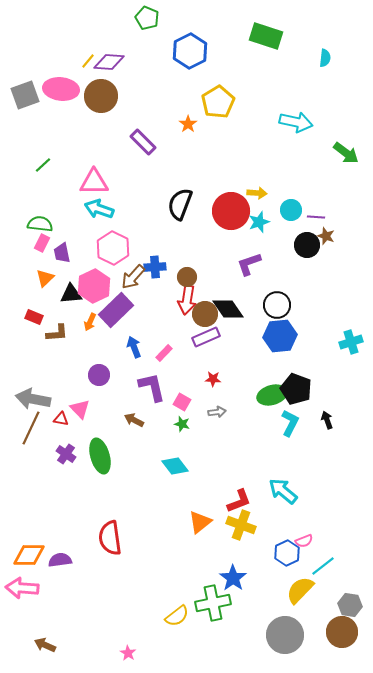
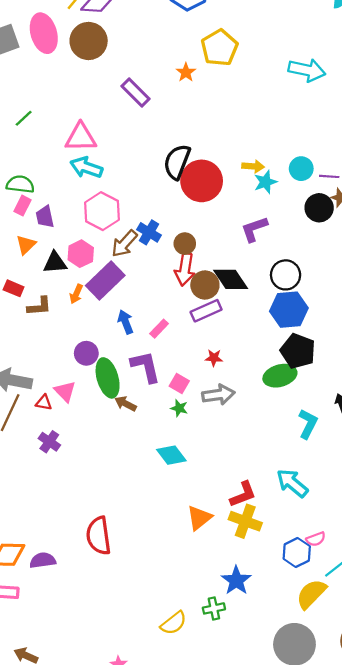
pink ellipse: (61, 89) -> (44, 33), turned 68
yellow arrow: (257, 193) -> (253, 166), moved
red circle: (231, 211) -> (202, 181), moved
blue cross: (155, 267) -> (149, 232), turned 35
pink hexagon: (94, 286) -> (81, 254), size x0.7
black pentagon: (296, 389) -> (298, 351), moved
gray arrow: (217, 412) -> (218, 395), size x1.6
cyan L-shape: (290, 423) -> (308, 424), moved
green ellipse: (100, 456) -> (108, 378), moved
green cross: (213, 603) -> (214, 608), size x0.6

